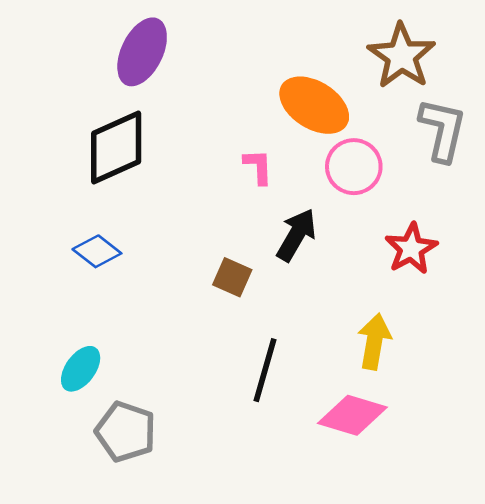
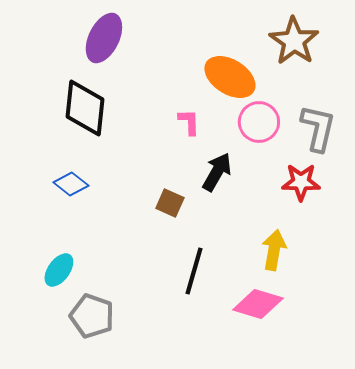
gray L-shape: (443, 130) -> (318, 128), moved
black diamond: (116, 148) -> (85, 108), turned -60
red star: (411, 249) -> (301, 182), turned 30

